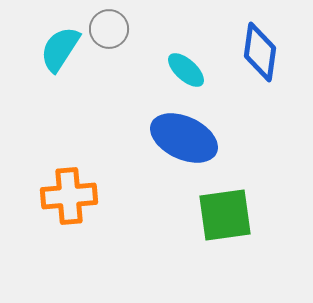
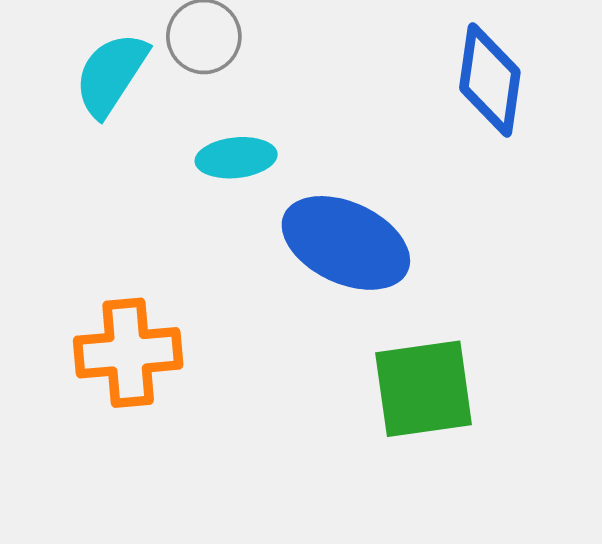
cyan ellipse: (186, 70) -> (236, 158), moved, turned -48

